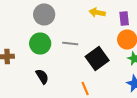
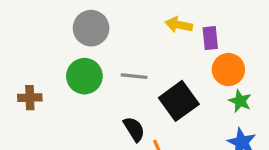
purple rectangle: (124, 18) -> (210, 38), moved
black semicircle: (42, 76) -> (134, 129), moved

